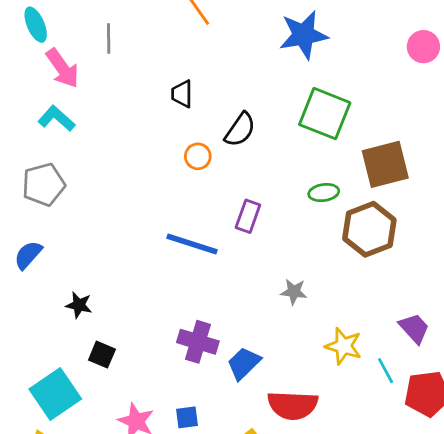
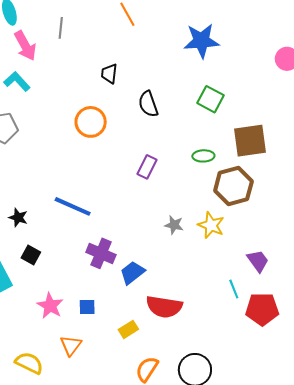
green square: (325, 114) -> (210, 99), size x0.7
black semicircle: (240, 130) -> (148, 104), turned 120
orange circle: (198, 156) -> (91, 122), moved, size x1.6
blue line: (192, 244) -> (73, 206), moved
yellow star: (344, 346) -> (211, 225), moved

